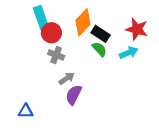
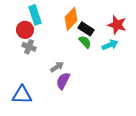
red circle: (51, 33) -> (25, 30), moved
gray cross: (56, 55) -> (29, 47), moved
blue triangle: (26, 111) -> (22, 95), size x1.5

